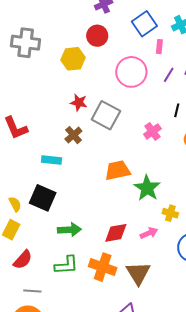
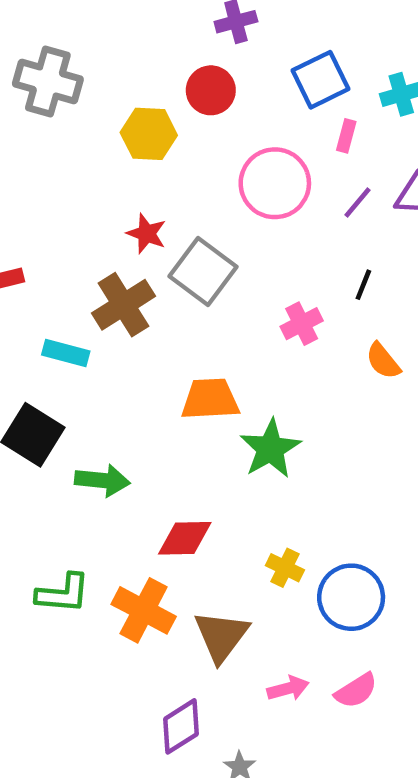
brown cross: (73, 135) -> (124, 305), size x1.5
yellow cross: (170, 213) -> (285, 568), moved
green arrow: (69, 230) -> (102, 480), moved
pink arrow: (149, 233) -> (288, 688), moved

